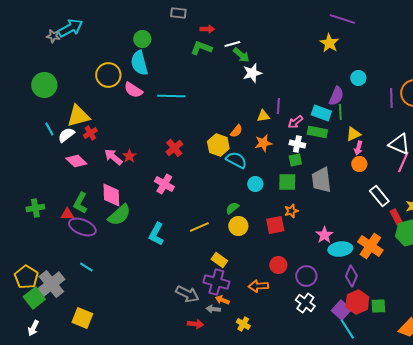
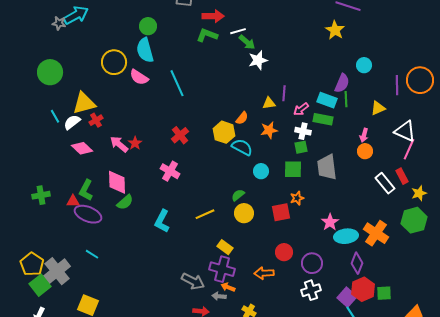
red arrow: (207, 29) -> (213, 16), size x1.5
cyan line: (171, 96) -> (177, 83), turned 64
yellow triangle: (353, 134) -> (378, 108), moved
green semicircle: (119, 215) -> (125, 202), size x0.7
red rectangle: (396, 217) -> (402, 176), moved
white cross: (305, 303) -> (311, 290), turned 36

